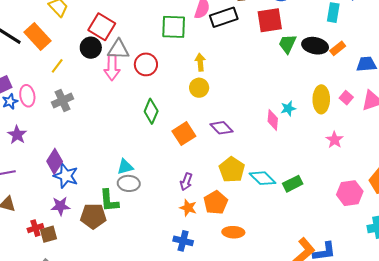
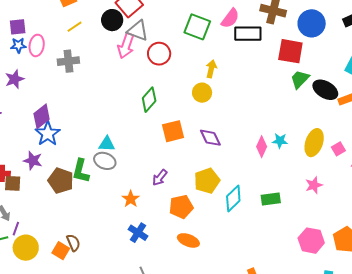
cyan diamond: (262, 178) -> (233, 199), turned 72
green rectangle: (293, 184) -> (271, 199), moved
orange star: (188, 208) -> (131, 199), moved

